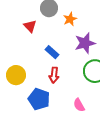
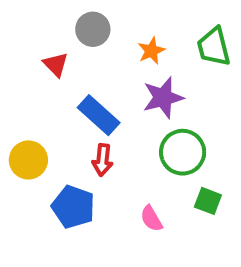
orange star: (70, 19) -> (151, 51), moved
blue rectangle: (52, 52) -> (99, 115), size x1.5

